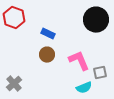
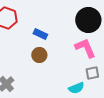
pink L-shape: (79, 61) -> (85, 48), moved

